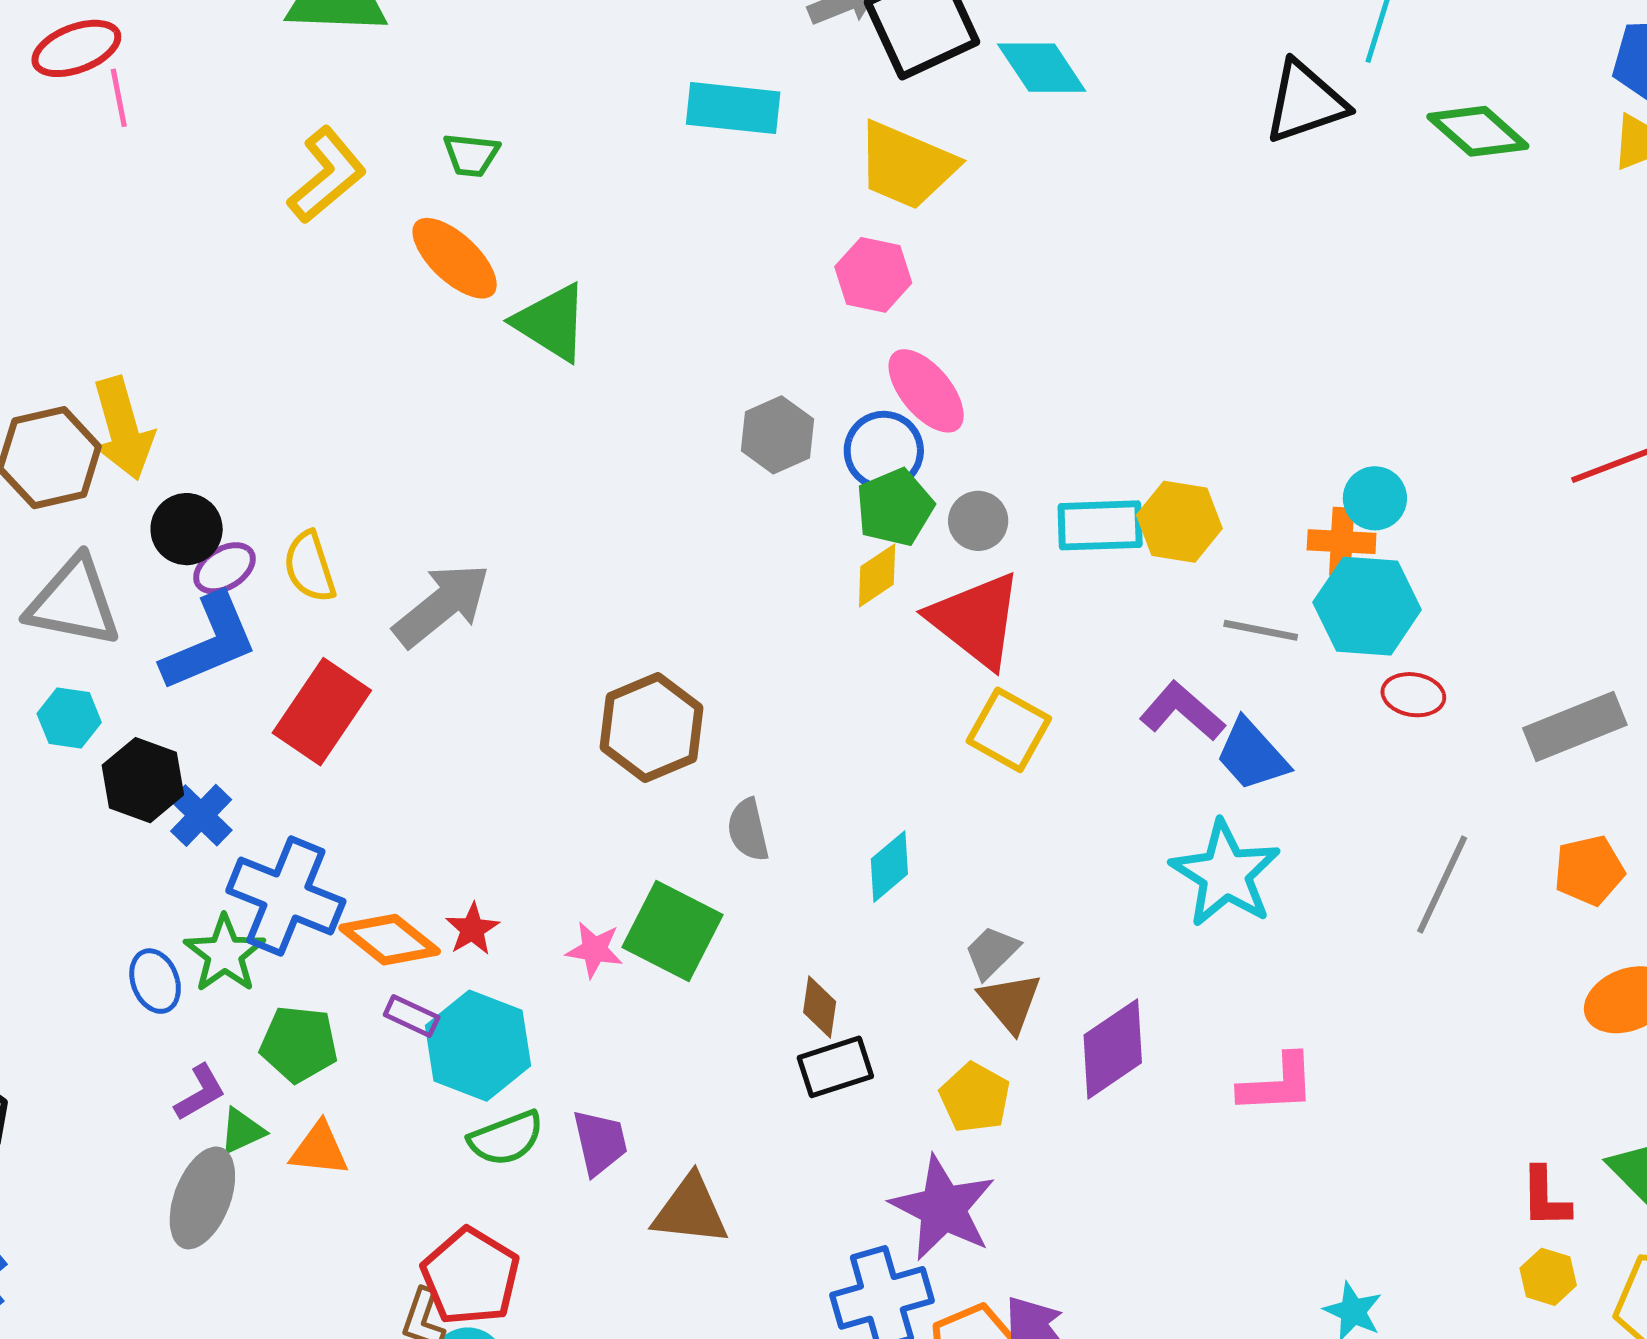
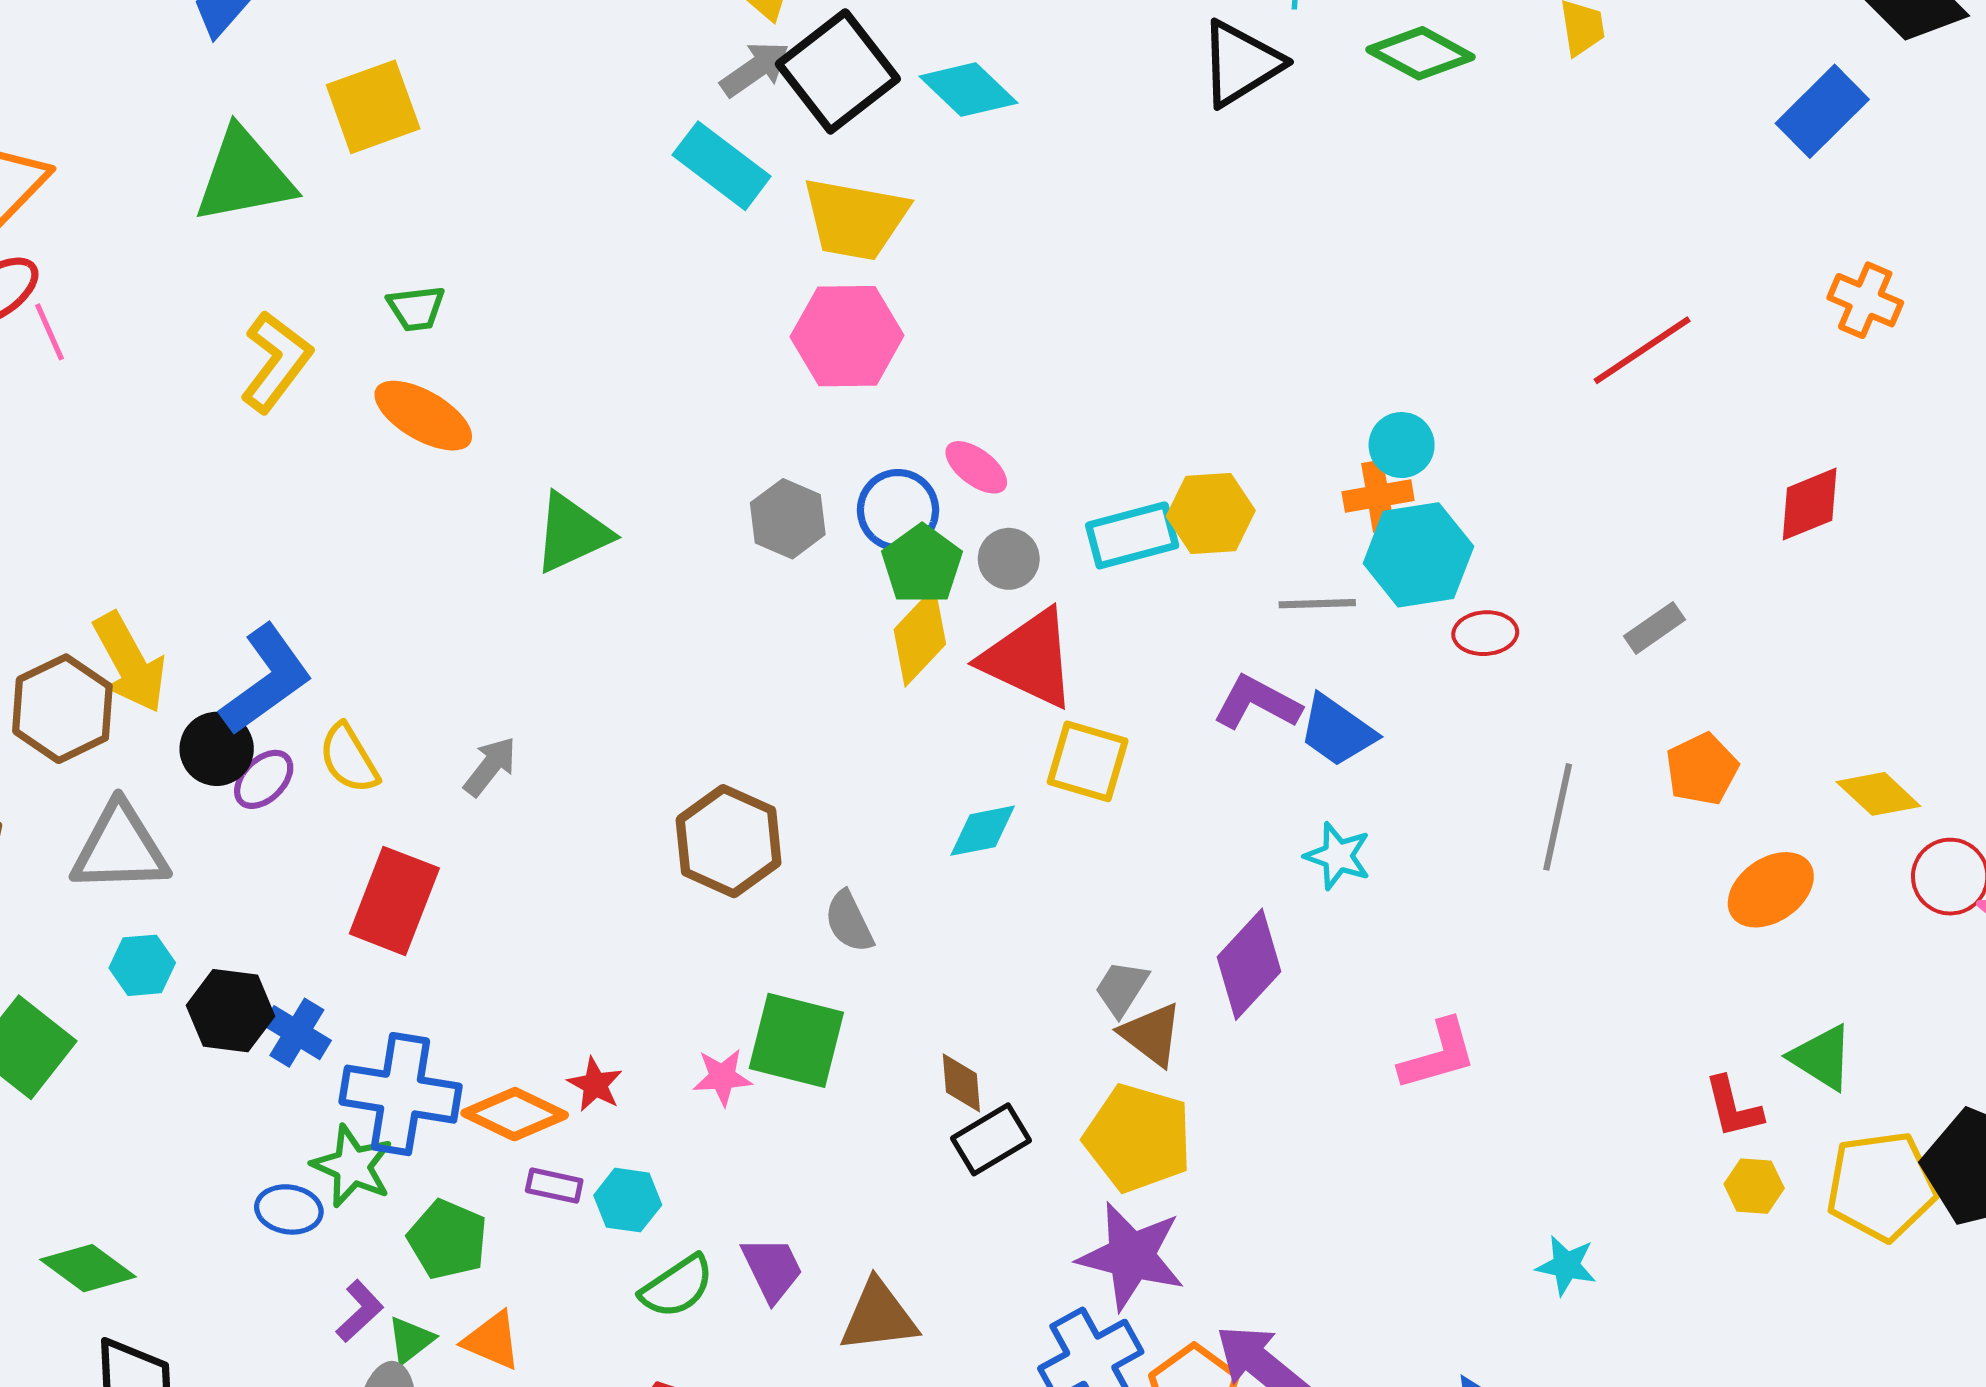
cyan rectangle: (733, 108) -> (722, 166), moved, turned 44
pink hexagon: (873, 275) -> (847, 336), size x1.4
green triangle: (551, 323) -> (572, 533), moved, turned -44
pink ellipse: (926, 391) -> (976, 467), moved, size x0.7
yellow diamond: (877, 575) -> (920, 637), size x1.4
gray arrow: (442, 605) -> (490, 766), size x0.6
blue L-shape: (209, 642) -> (266, 680), moved
gray rectangle: (1575, 726) -> (1655, 628), size x0.6
cyan diamond: (889, 867) -> (983, 831), moved, turned 42
cyan star: (1225, 874) -> (1338, 856), size x0.6
blue ellipse: (155, 981) -> (289, 1209), turned -48
green pentagon: (299, 1044) -> (448, 1239), turned 30
cyan hexagon: (478, 1046) -> (628, 1200), size x0.6
purple diamond: (1113, 1049) -> (1249, 964), moved
yellow pentagon: (975, 1098) -> (1138, 1138), size x1.5
orange triangle: (319, 1149) -> (492, 1340), turned 30

